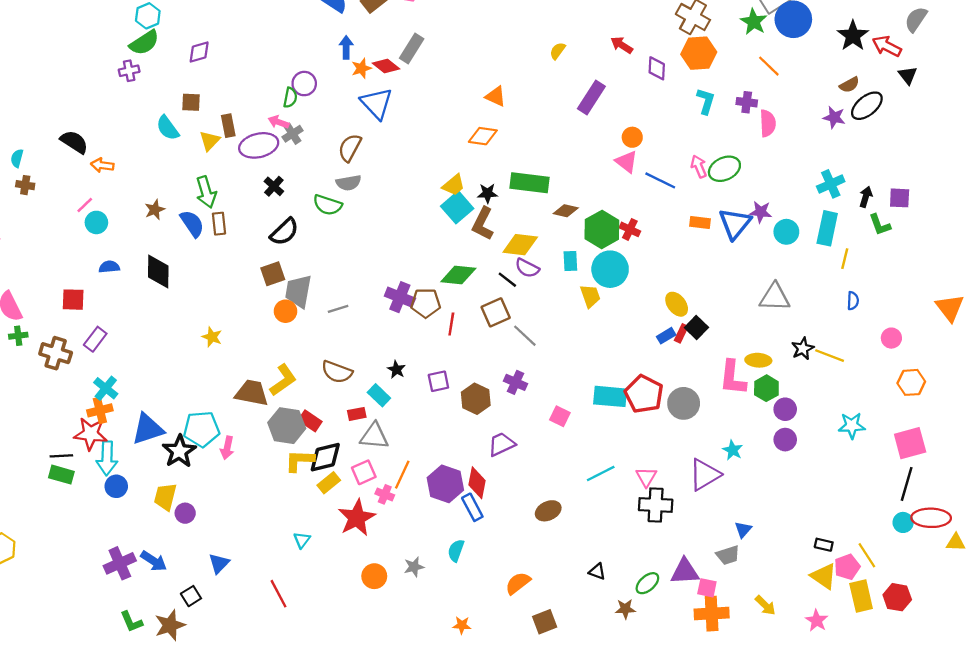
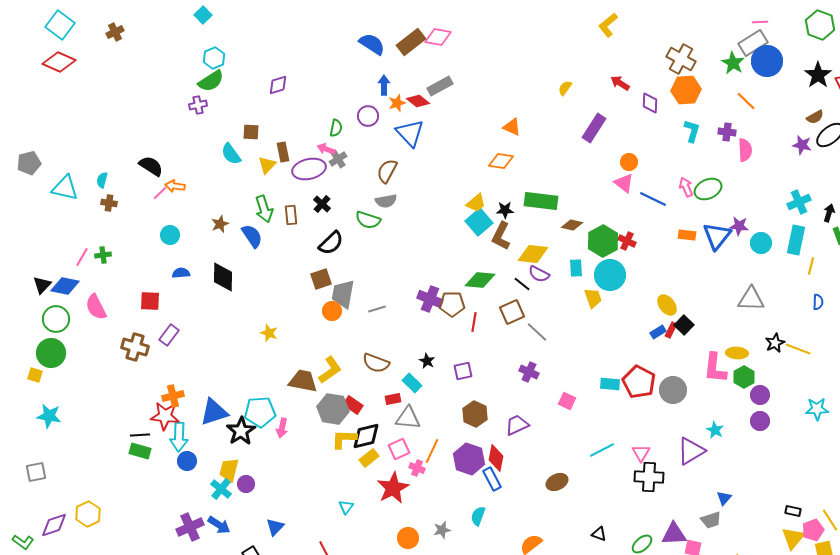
gray rectangle: (412, 49) -> (440, 86), turned 30
purple diamond: (199, 52) -> (278, 85), moved
purple circle: (304, 84) -> (368, 116), moved
pink line: (85, 205) -> (160, 193), moved
brown rectangle: (219, 224) -> (291, 215), moved
green cross: (18, 336) -> (103, 255), moved
cyan cross: (106, 388) -> (221, 489), moved
cyan rectangle: (610, 396) -> (610, 384), size x0.7
brown hexagon: (476, 399) -> (475, 414), moved
yellow triangle: (824, 576) -> (793, 538), turned 35

